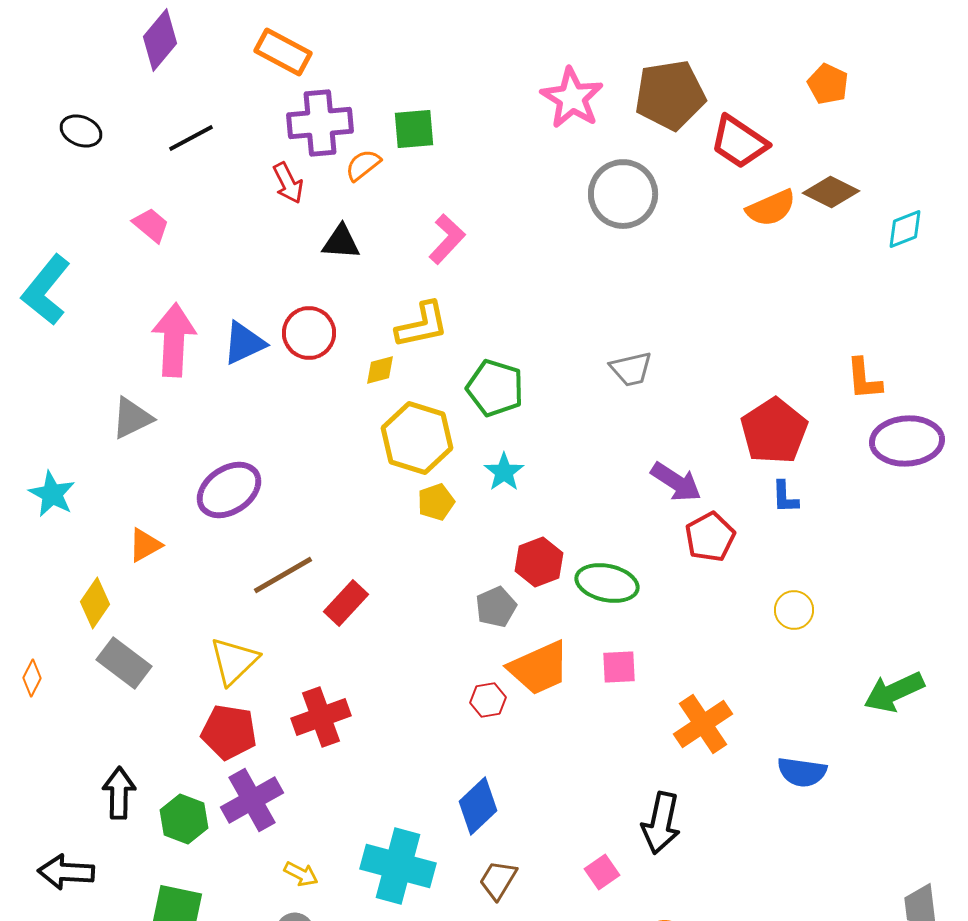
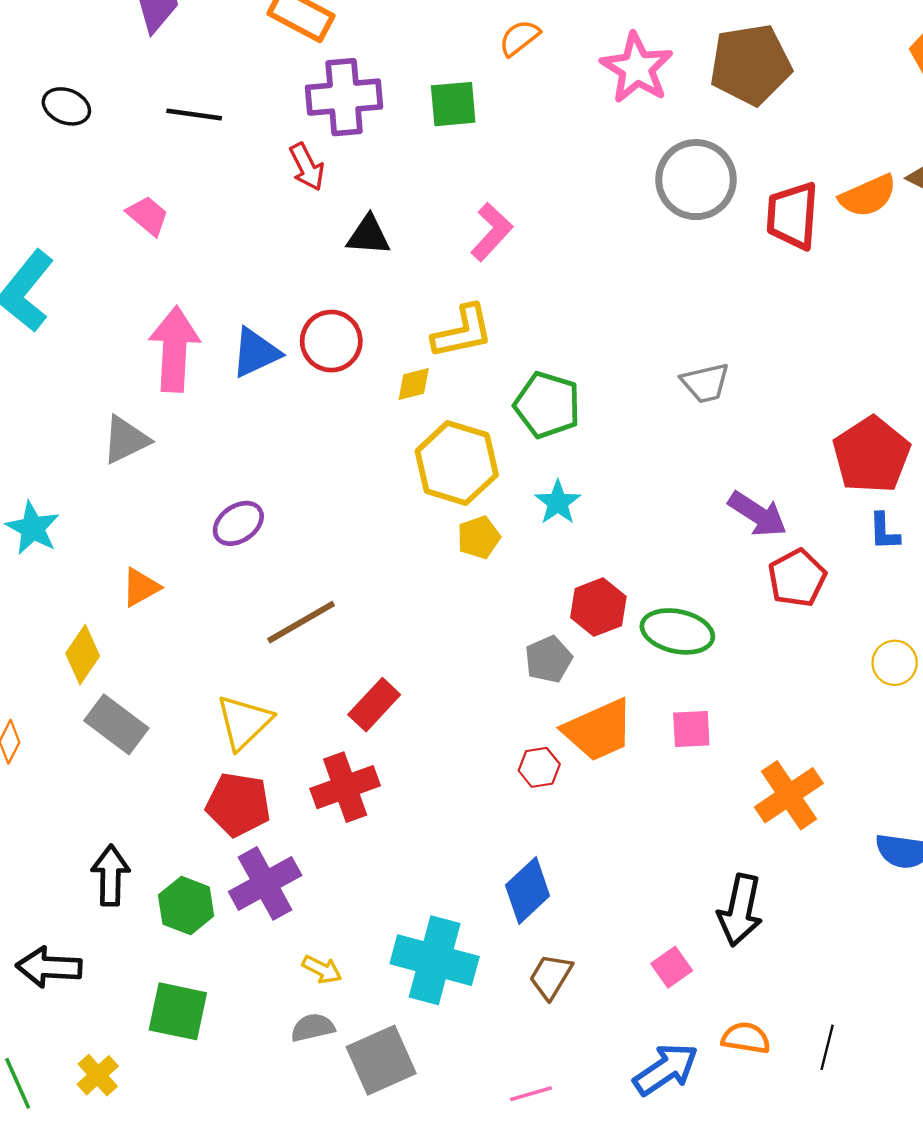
black line: (191, 138) -> (194, 115), turned 36
red trapezoid: (739, 142) -> (792, 216), moved, turned 60
orange semicircle: (363, 165) -> (519, 38), moved
purple ellipse: (229, 490) -> (238, 523), size x0.7
red rectangle: (346, 603) -> (374, 705), moved

